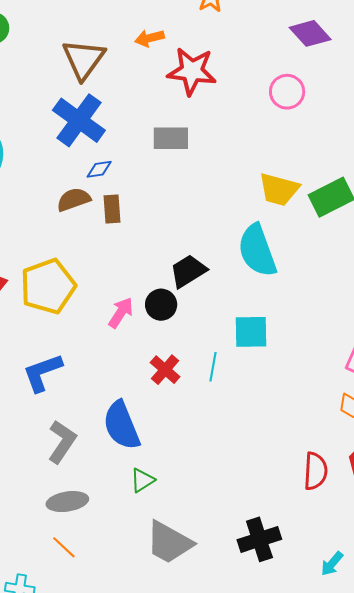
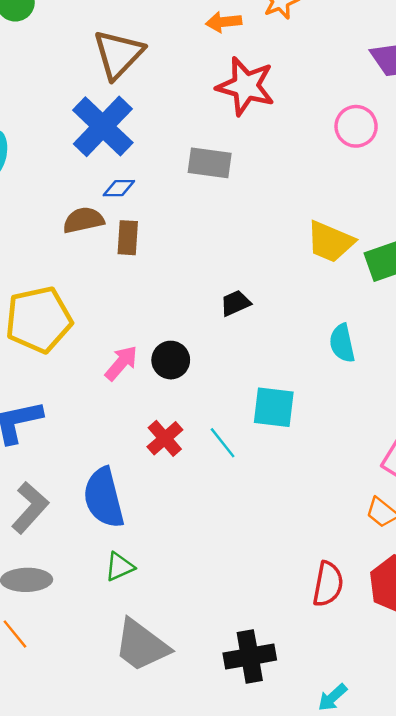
orange arrow: (149, 38) -> (224, 22), moved
cyan semicircle: (257, 251) -> (342, 343), moved, size x0.6
black trapezoid: (188, 271) -> (235, 303), moved, size x0.7
cyan line: (213, 367) -> (223, 443), turned -56

